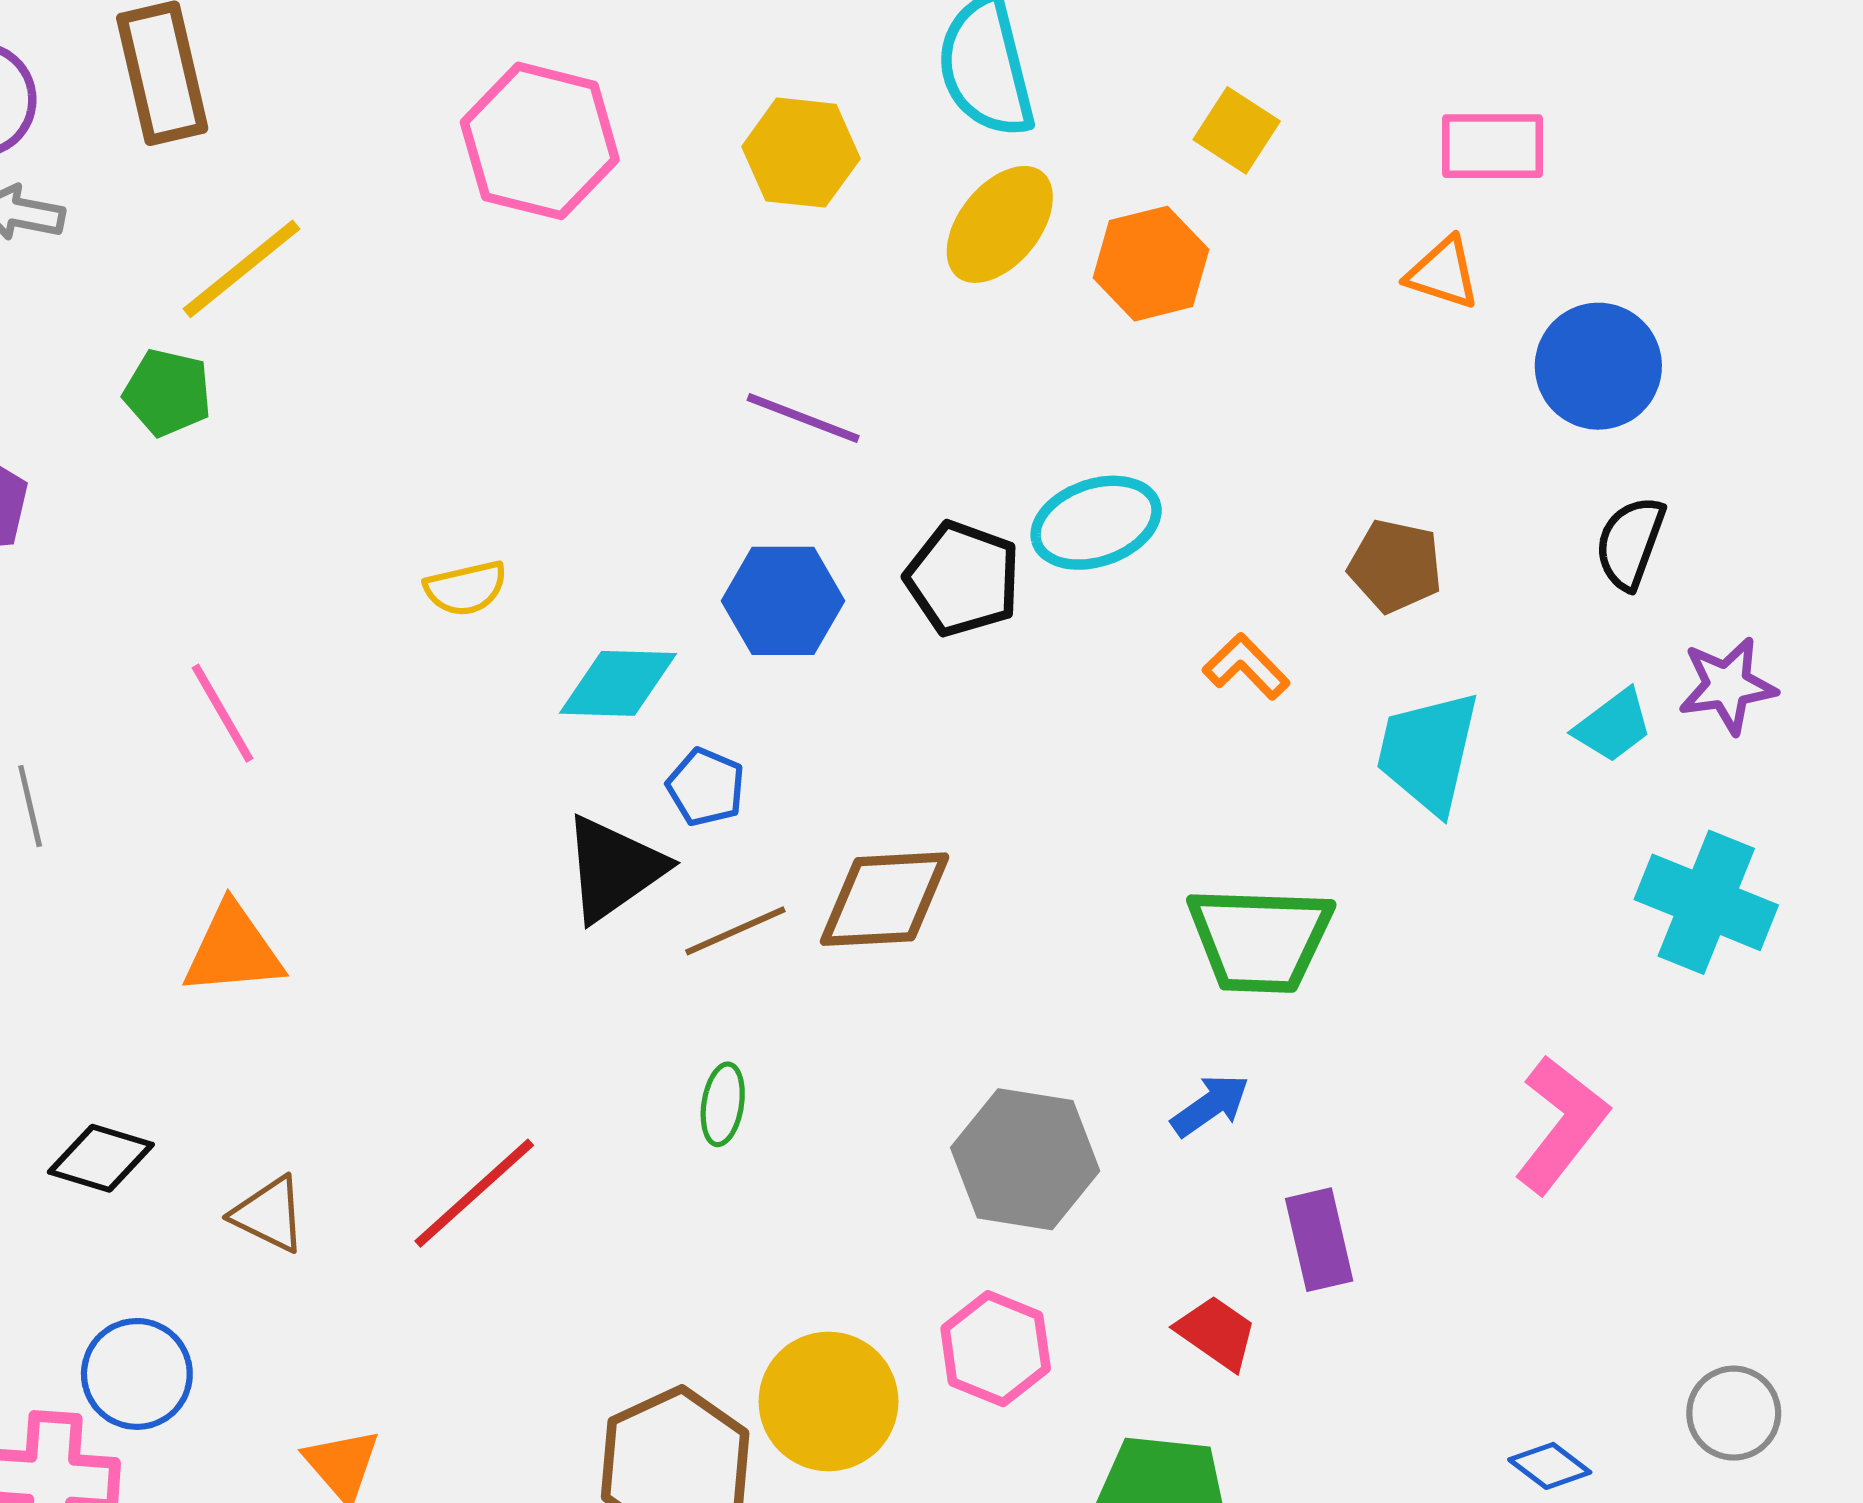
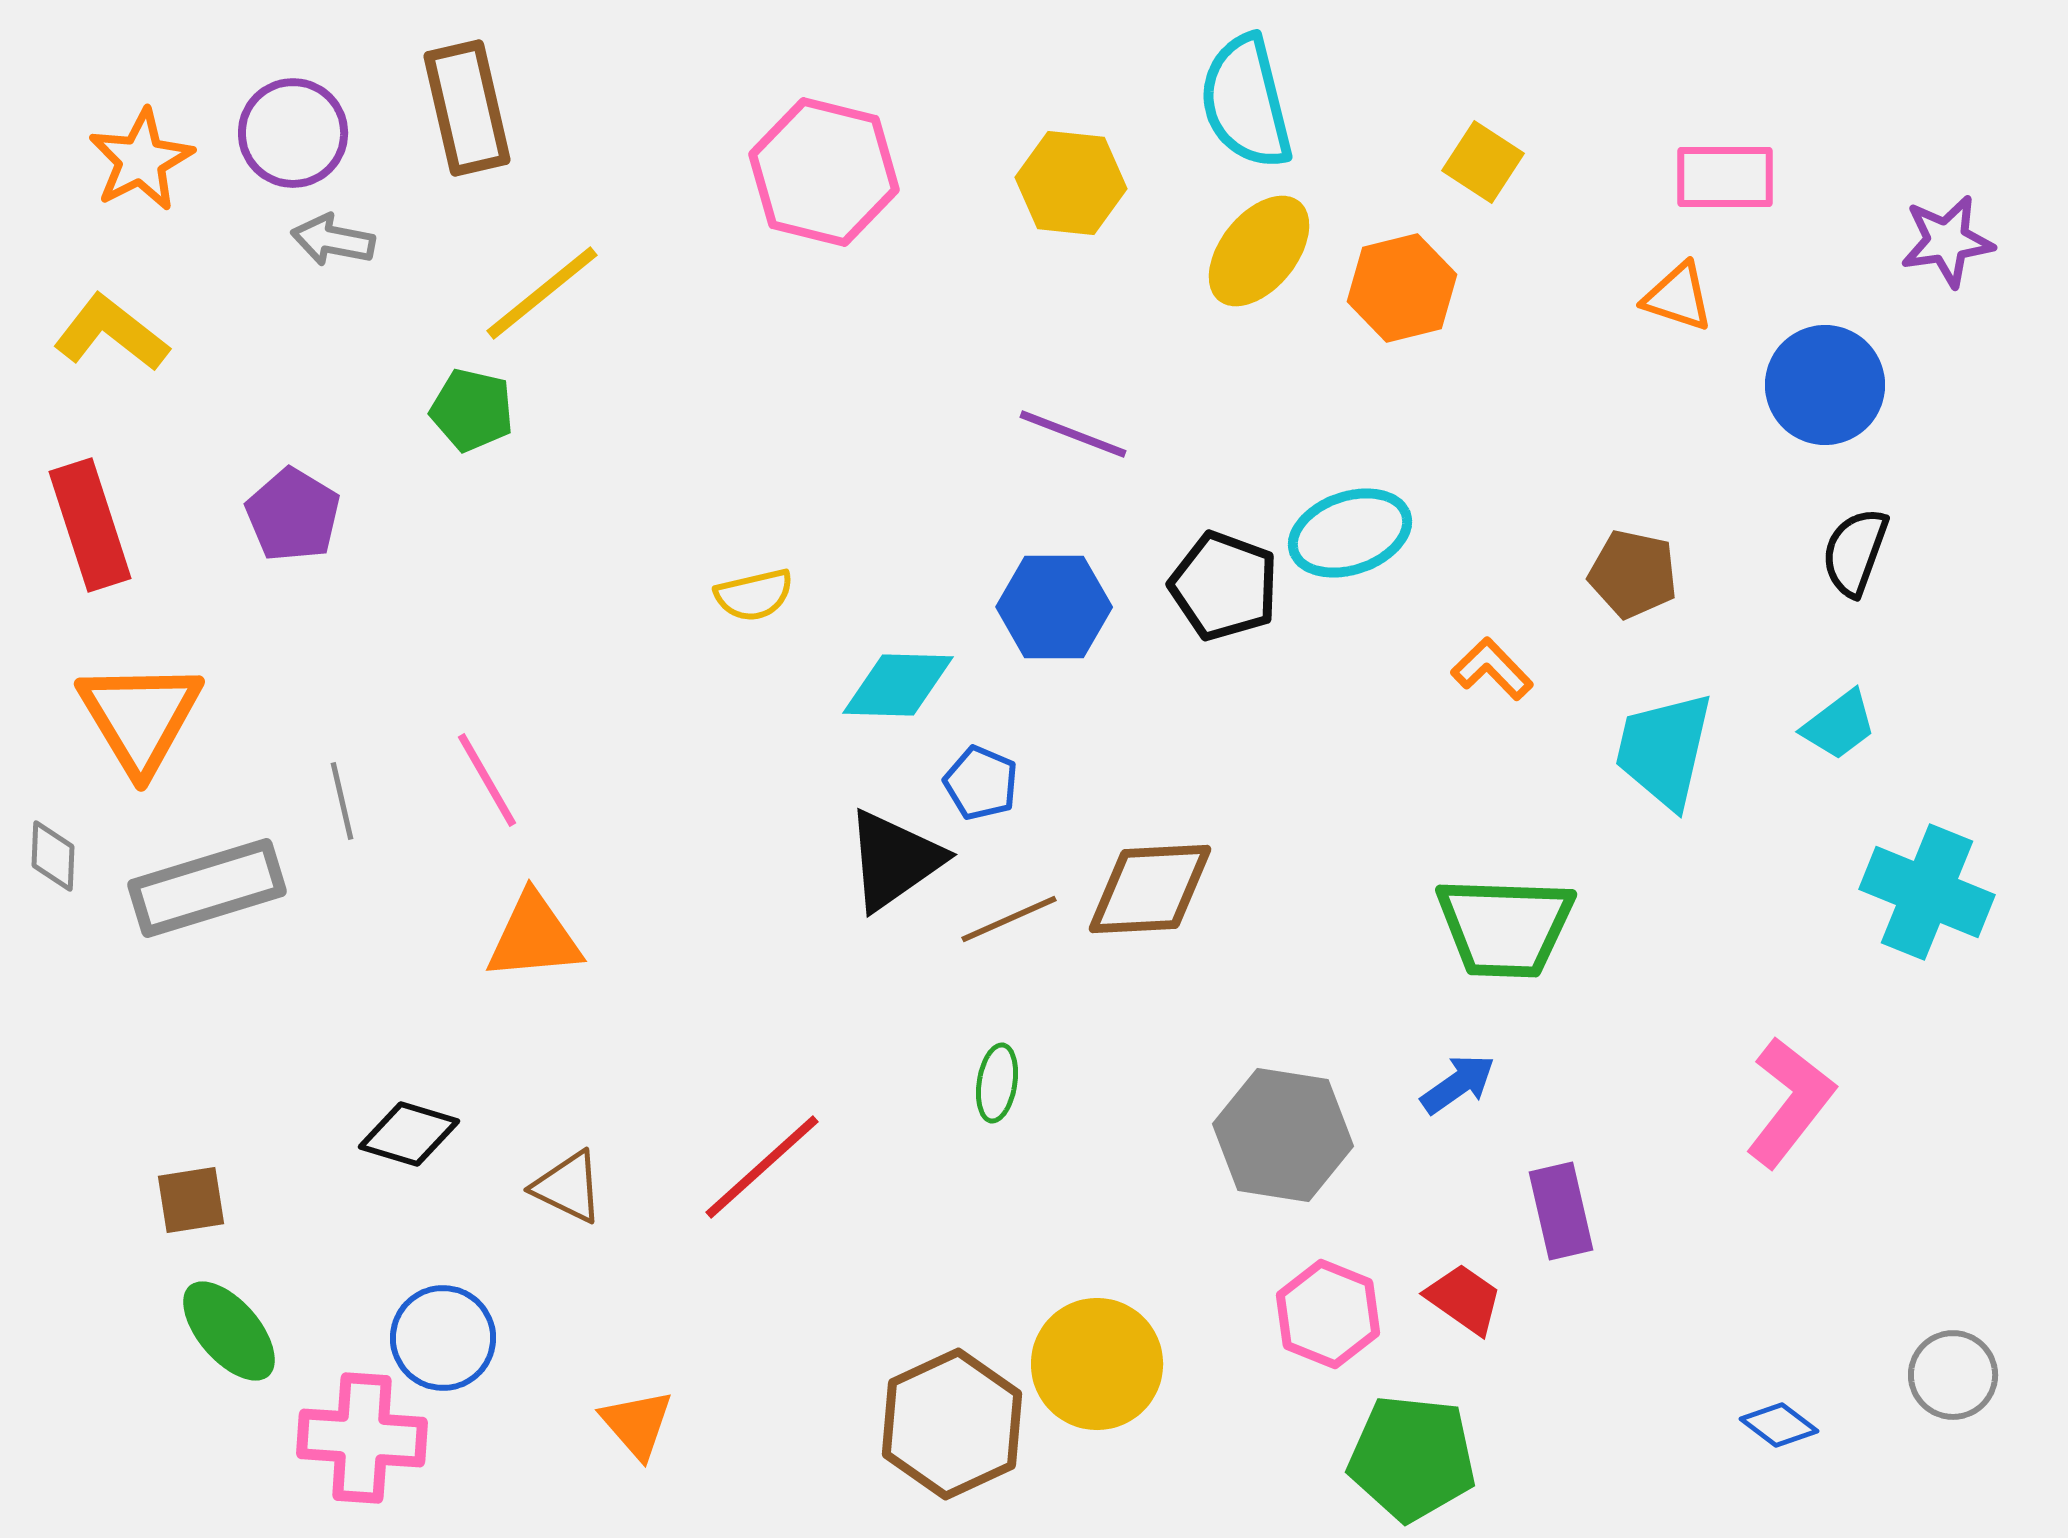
purple star: (1727, 686) -> (1947, 241), moved
pink line: (223, 713) -> (487, 780), moved
pink hexagon: (996, 1349) -> (1328, 1314), moved

